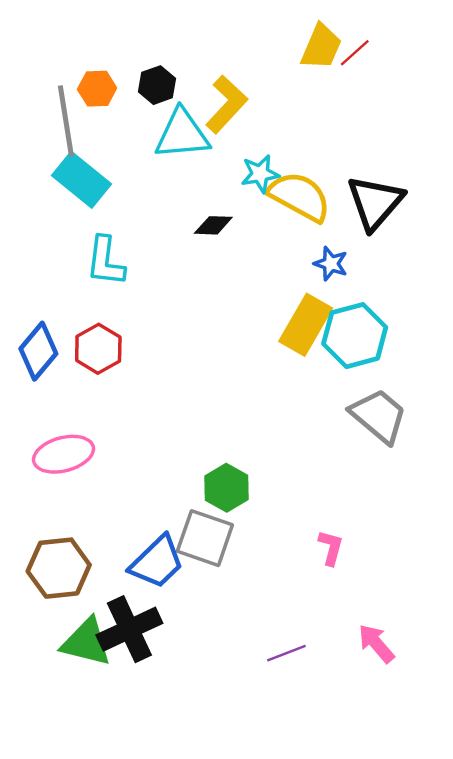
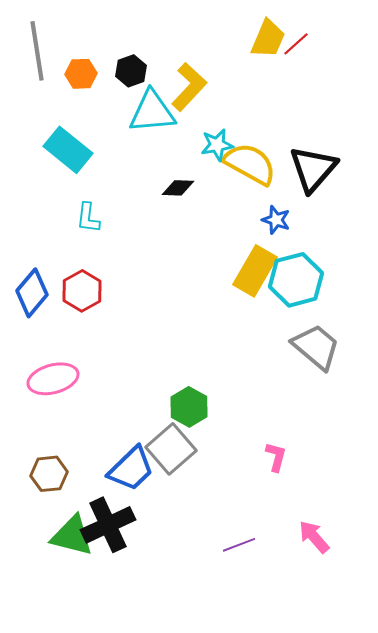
gray line: (66, 121) -> (37, 51), moved
cyan L-shape: (105, 261) -> (88, 218), size x0.7
gray square: (205, 538) -> (171, 449), turned 30
brown hexagon: (59, 568) -> (49, 474), size x0.7

